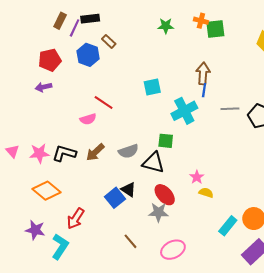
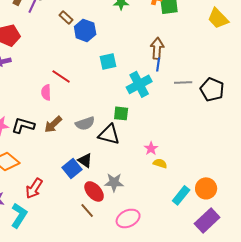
blue hexagon: (88, 55) -> (85, 30), moved
pink semicircle: (88, 119) -> (46, 92), turned 105
red ellipse: (165, 195) -> (94, 191), moved

